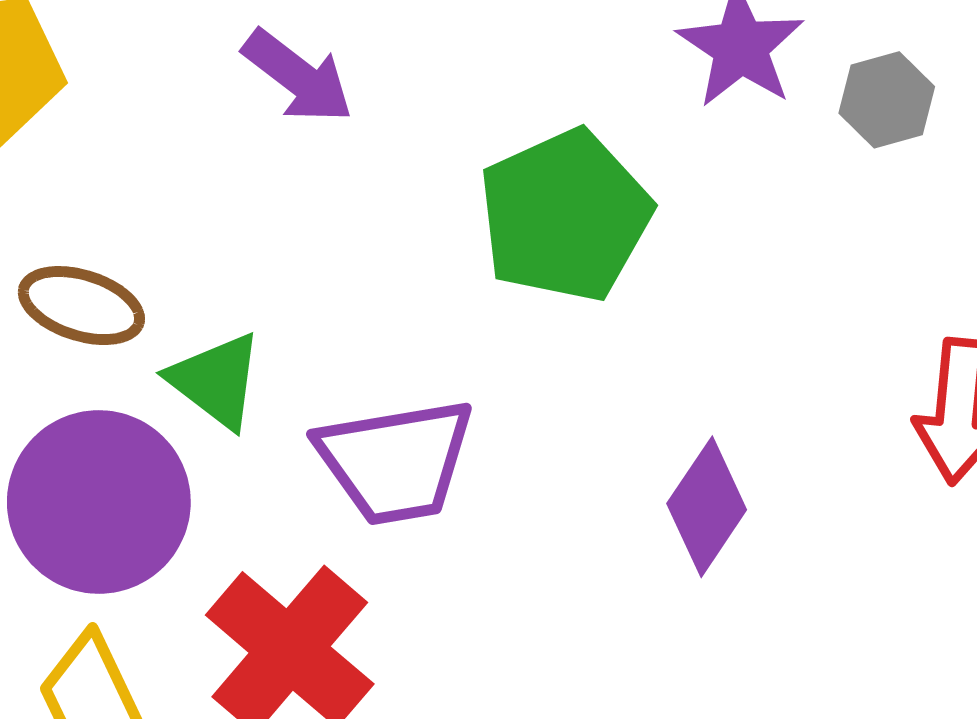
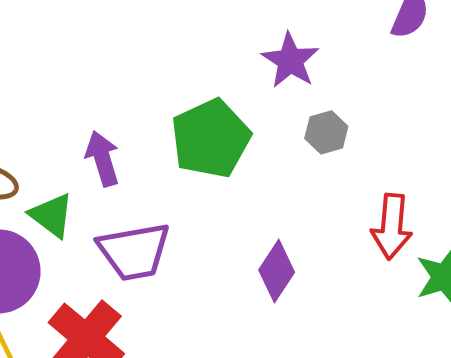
purple arrow: (298, 77) -> (102, 159), moved, turned -144
gray hexagon: (887, 100) -> (326, 132), moved

